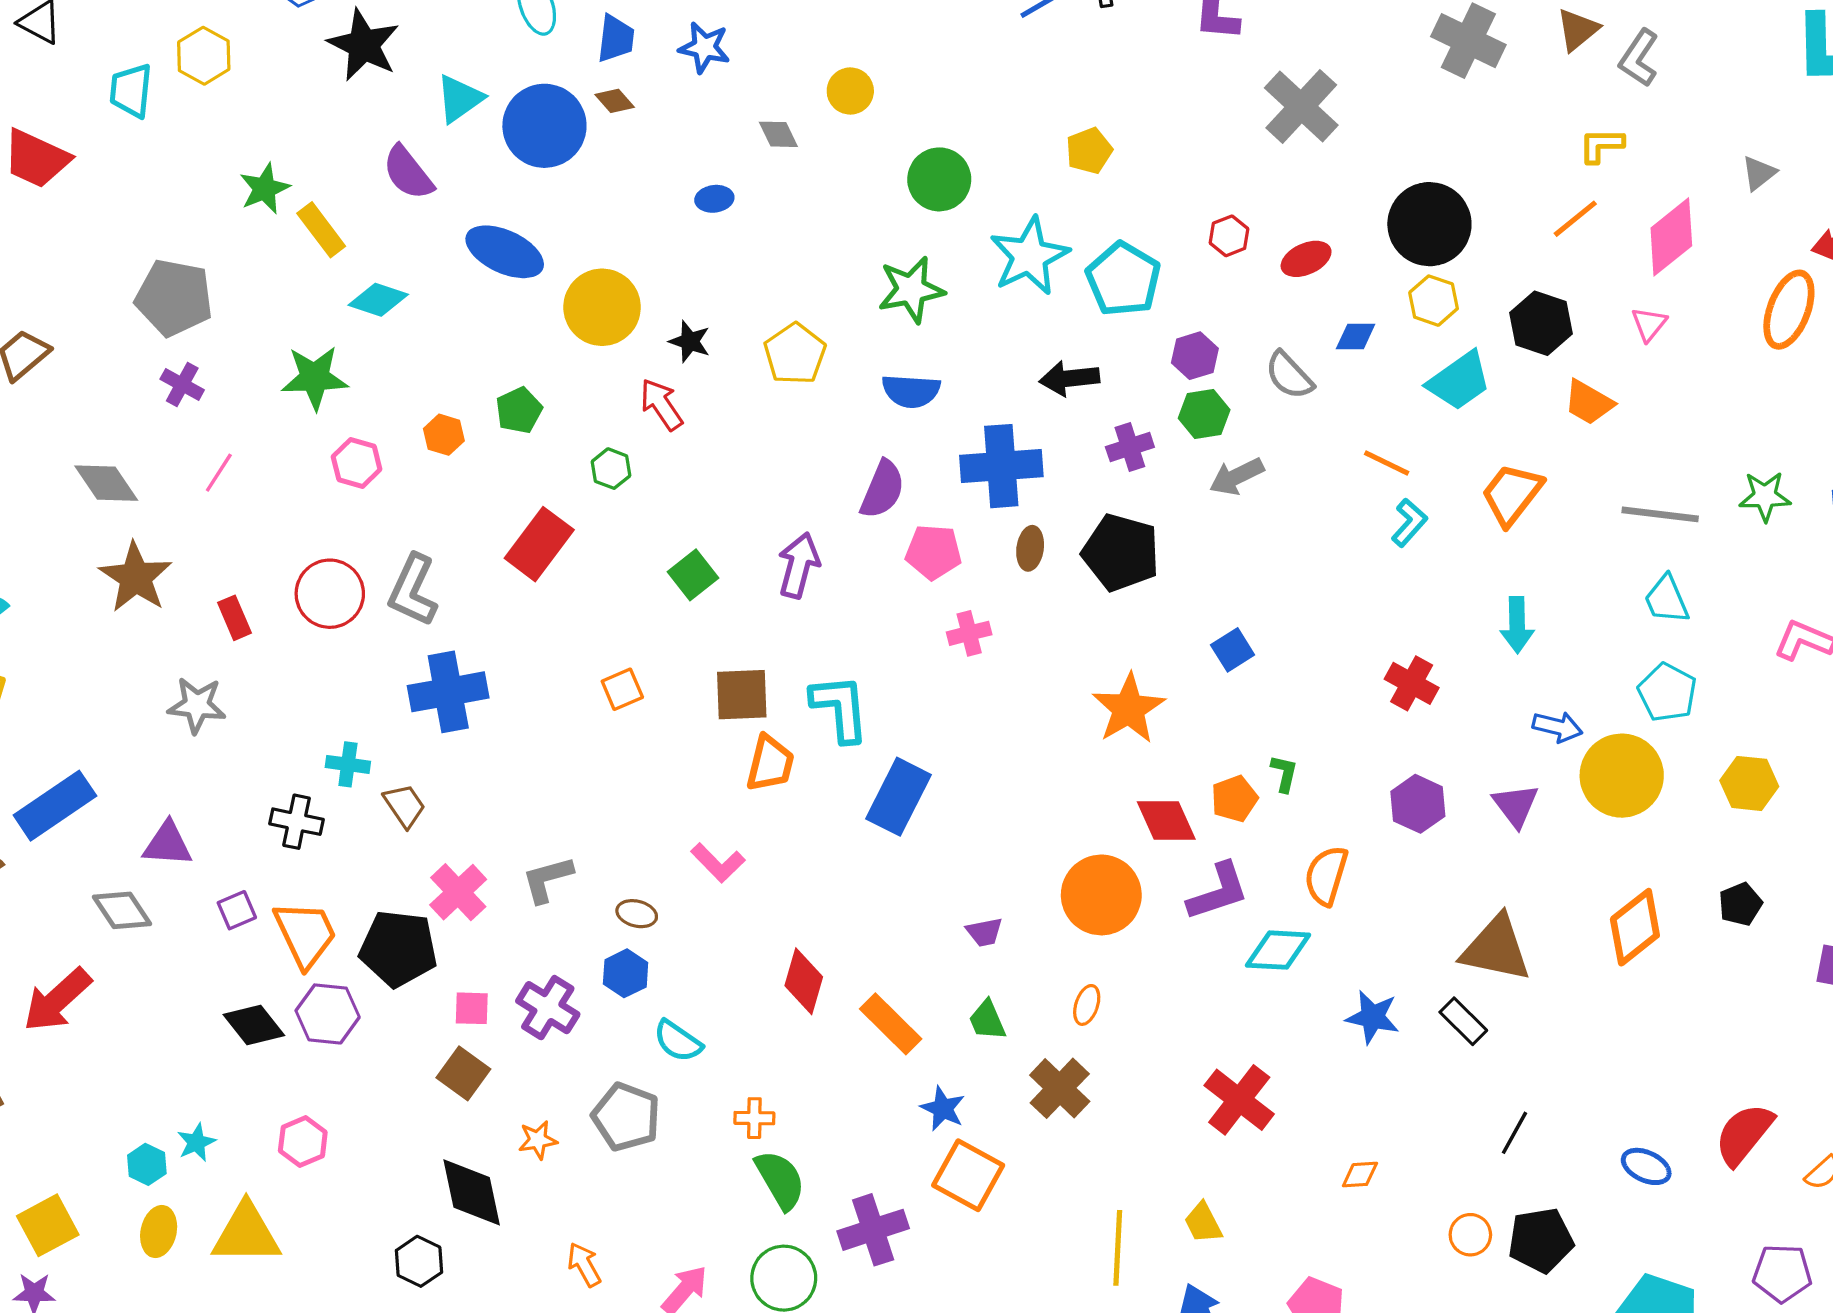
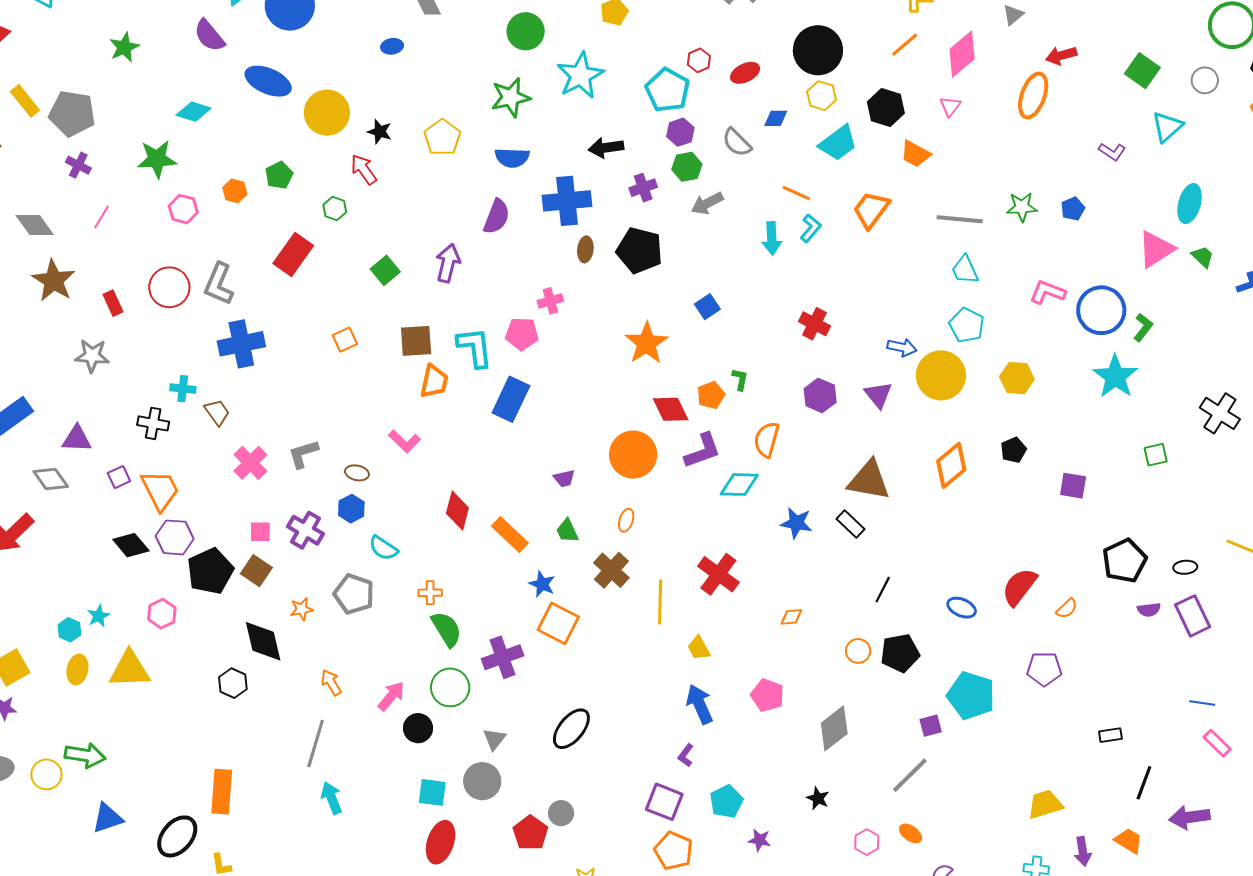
yellow rectangle: (321, 230) -> (25, 101), moved
cyan pentagon: (1123, 279) -> (668, 90), moved
pink pentagon: (933, 552) -> (522, 334), moved
cyan arrow: (1517, 625) -> (772, 238), moved
black pentagon: (398, 949) -> (210, 571), moved, turned -30
yellow line: (1118, 1248) -> (660, 602), moved

